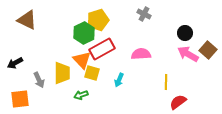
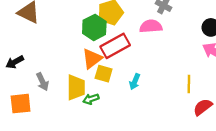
pink semicircle: (141, 54) -> (151, 26), moved
orange triangle: (82, 60) -> (92, 59), turned 36
yellow trapezoid: (62, 73) -> (76, 87), moved

